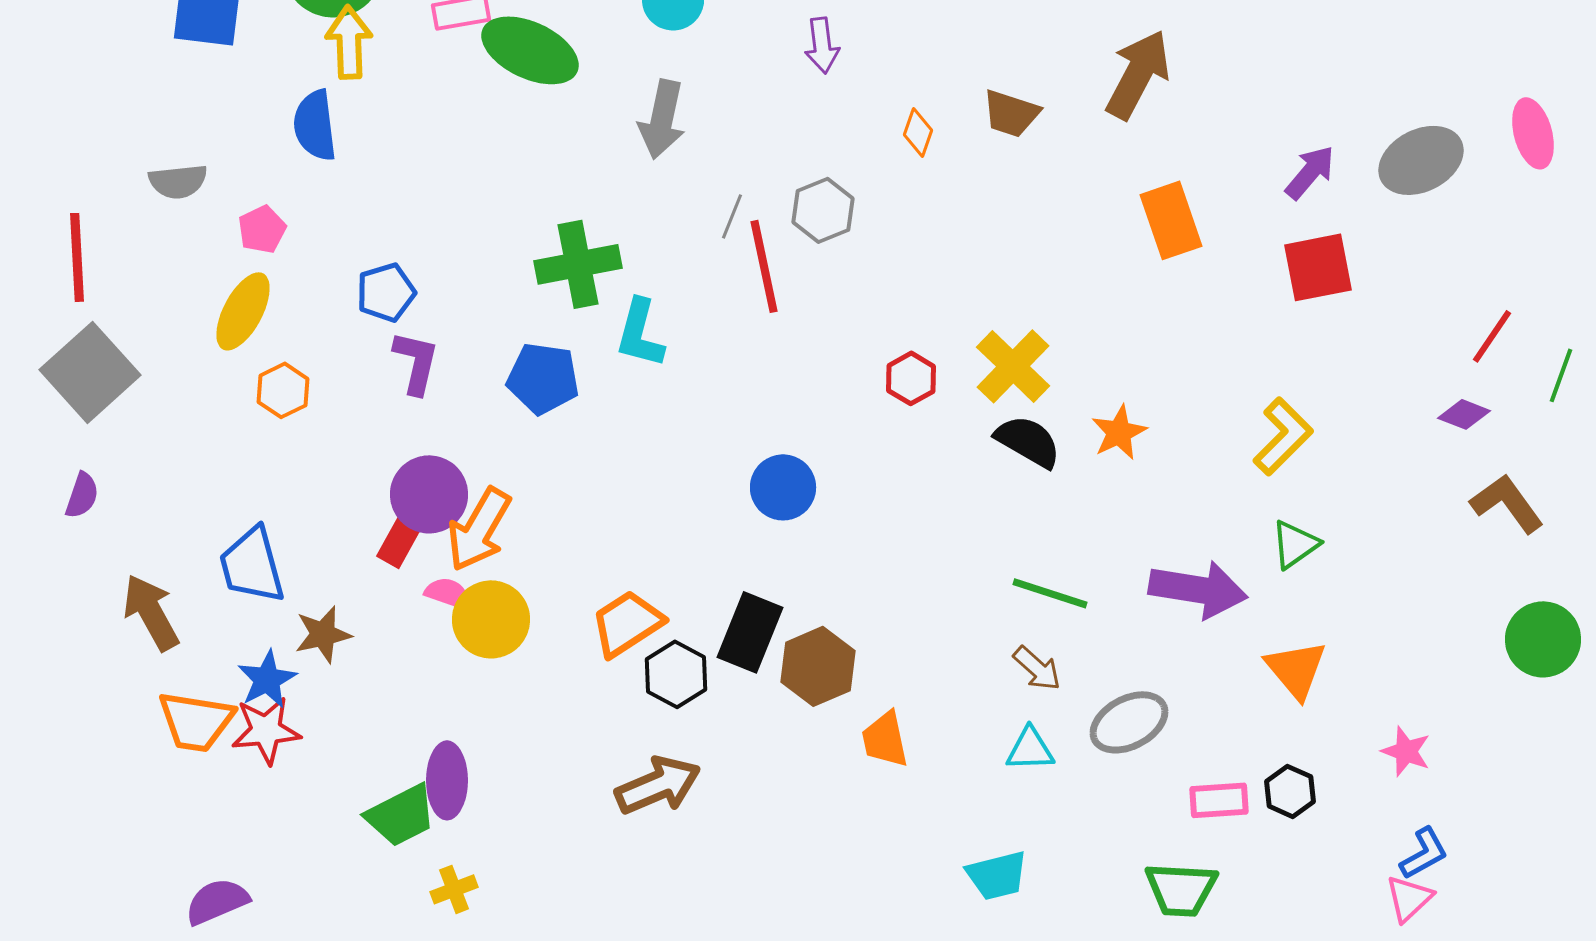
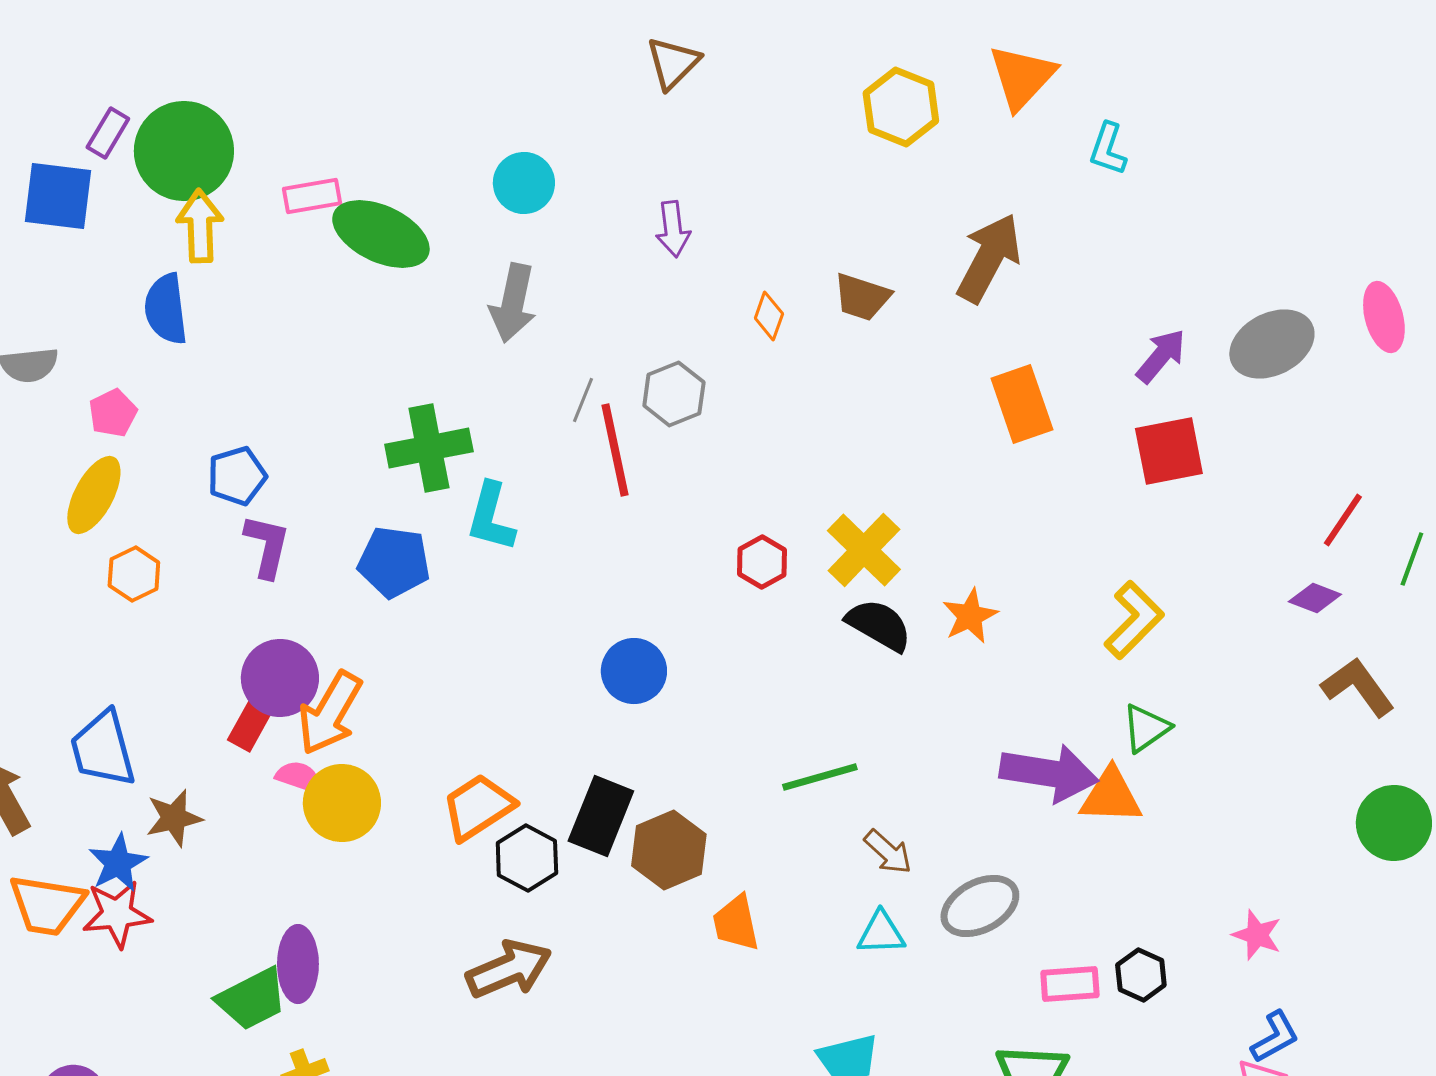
green line: (1050, 593) -> (820, 777), moved, turned -34
orange triangle: (1296, 669) -> (1111, 796), moved, turned -48

